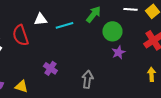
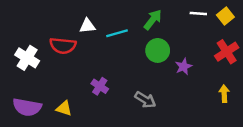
green circle: (112, 31) -> (158, 50), moved
red semicircle: (20, 35) -> (63, 46), turned -65
gray arrow: (87, 79) -> (145, 100), turned 114

